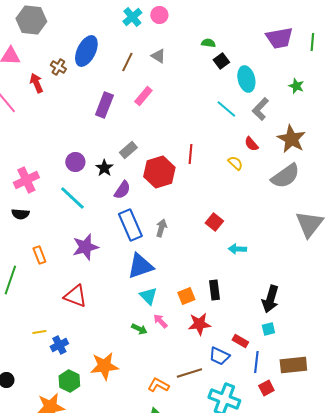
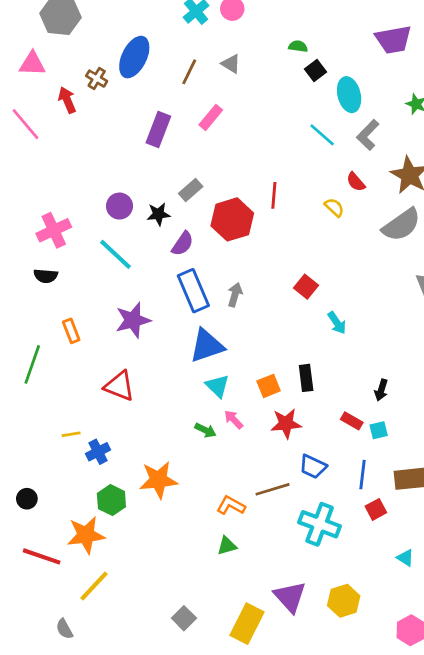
black star: (104, 168) -> (158, 214), turned 30
cyan arrow: (237, 249) -> (337, 323), turned -126
black arrow: (270, 299) -> (381, 390), size x0.6
red rectangle: (240, 341) -> (352, 421), moved

